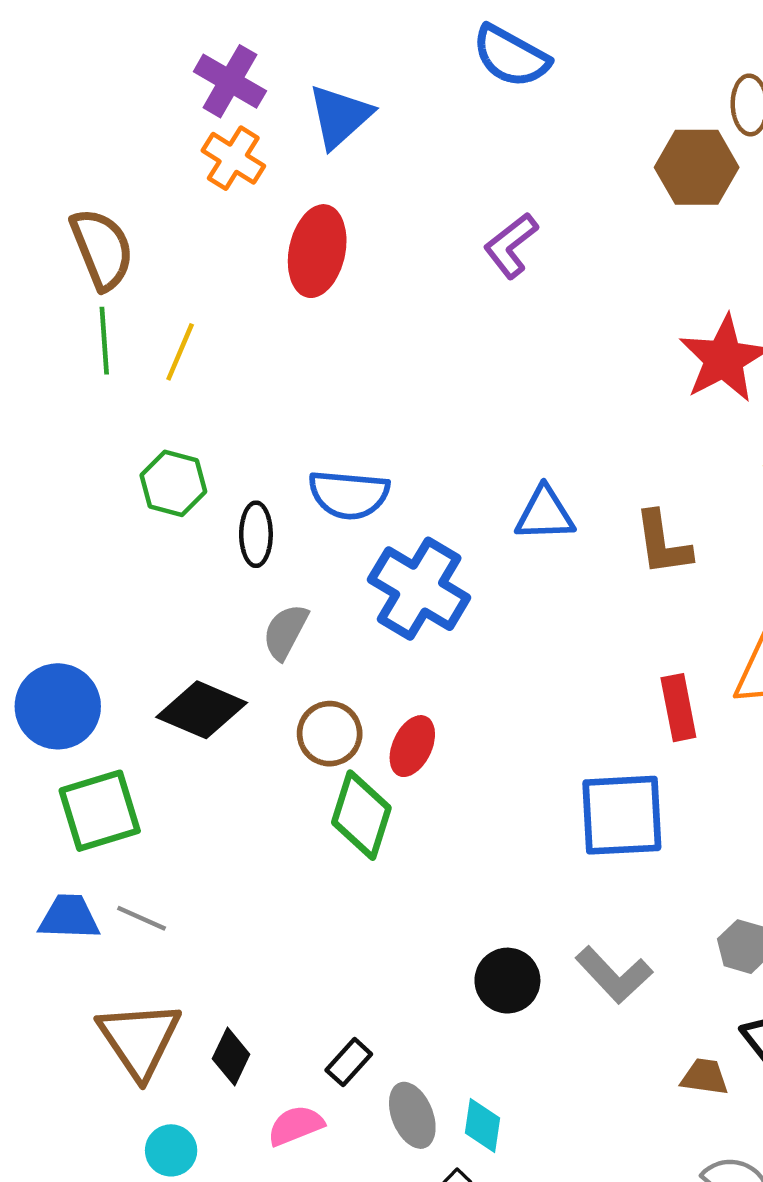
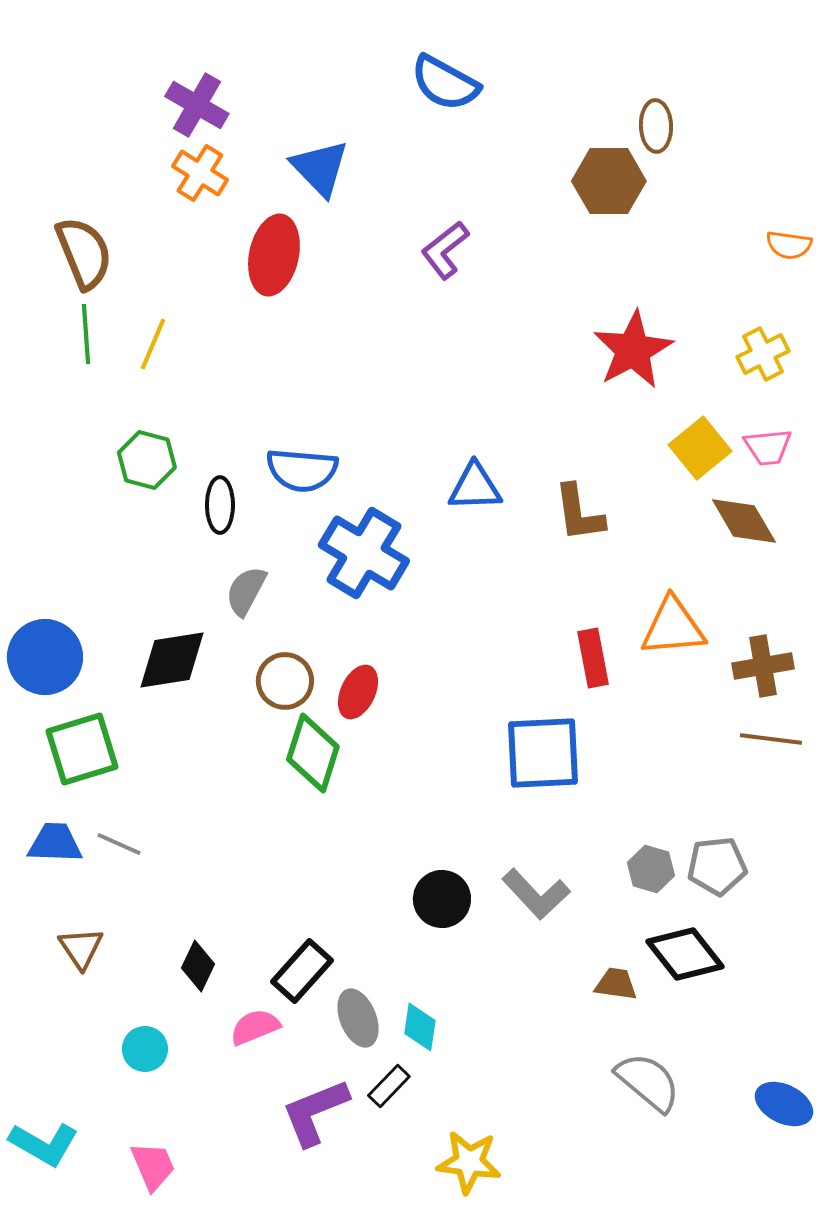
blue triangle: (340, 116) -> (320, 168), moved, turned -32
black diamond: (202, 710) -> (172, 660), turned -32
brown triangle: (139, 1039) -> (81, 948), moved, size x0.6
black rectangle: (349, 1062) -> (302, 971), size x1.5

